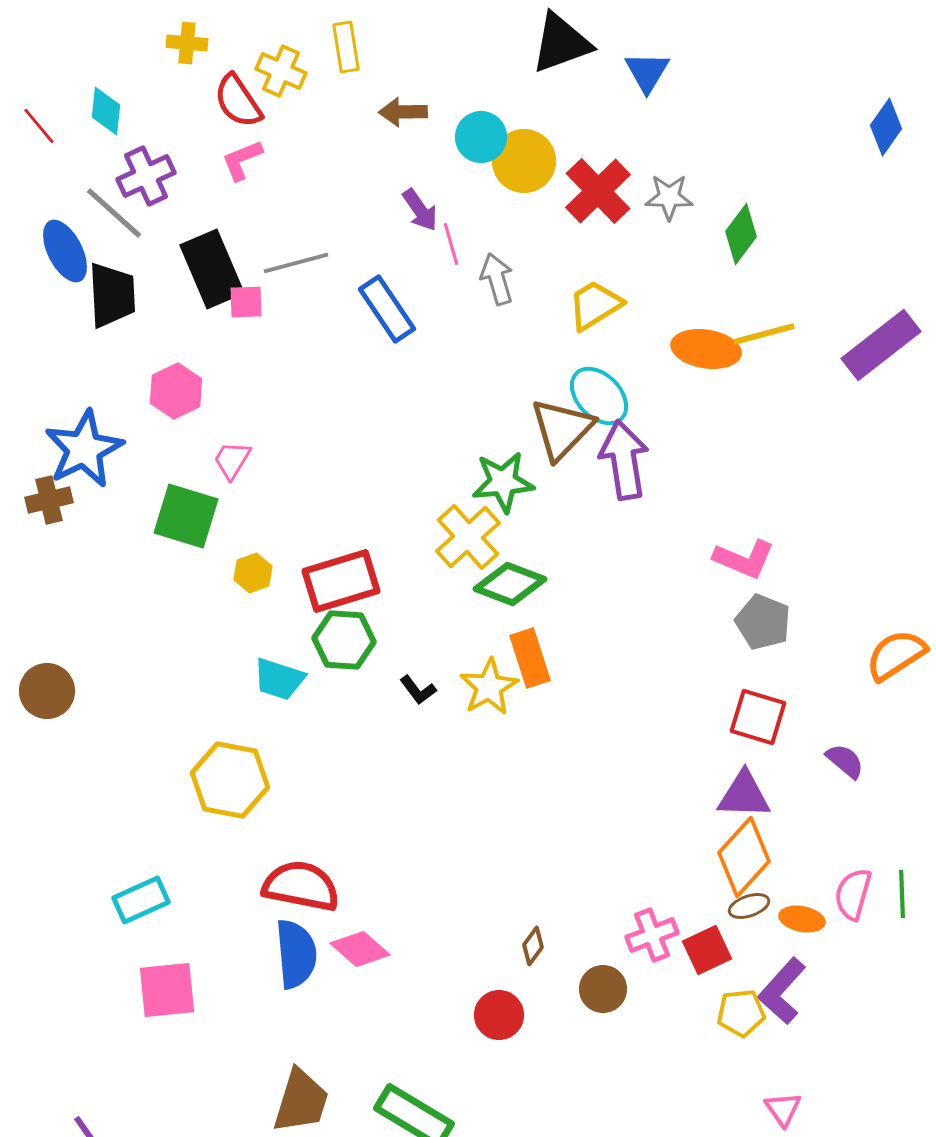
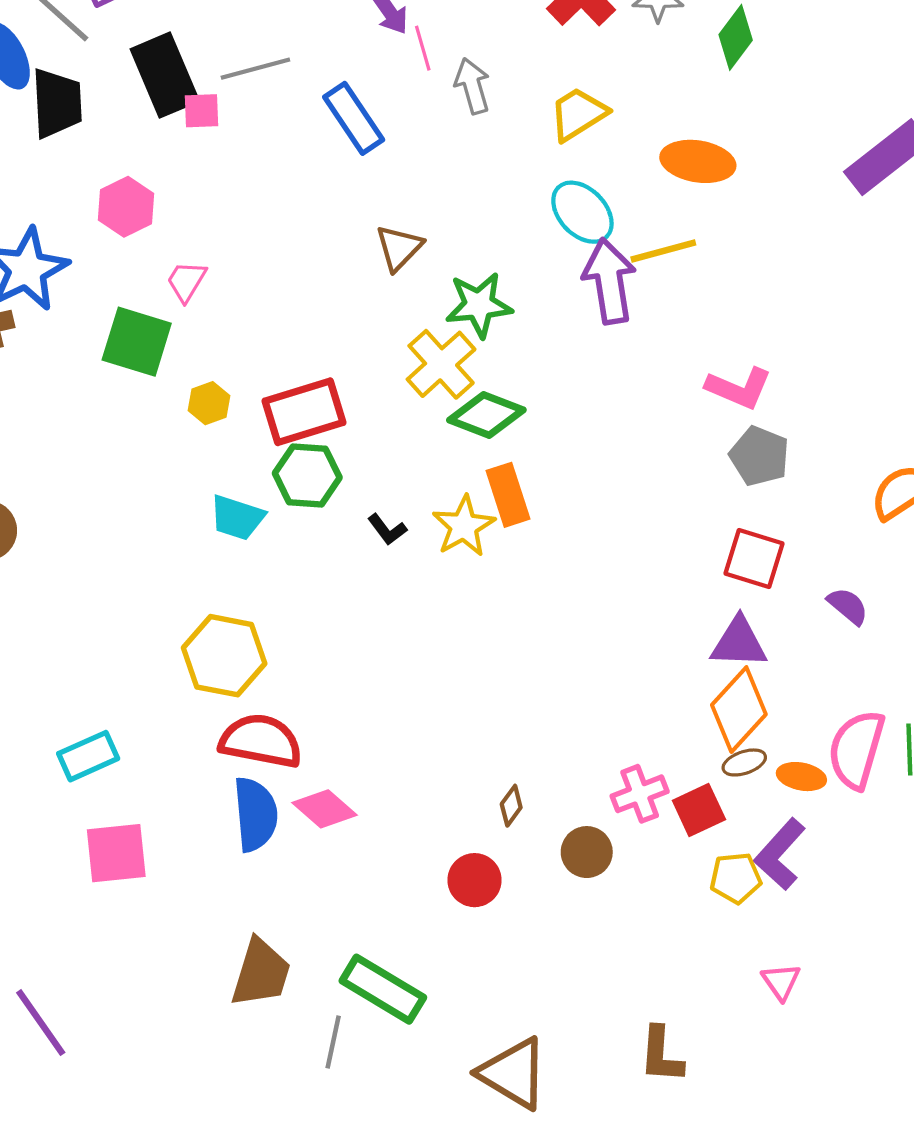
yellow line: (764, 334) -> (663, 251), moved
brown triangle: (562, 429) -> (399, 248), moved, size x0.7
yellow hexagon: (230, 780) -> (224, 656), moved
pink semicircle: (853, 894) -> (857, 750), size x1.4

